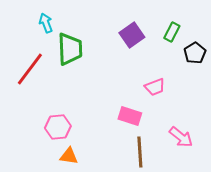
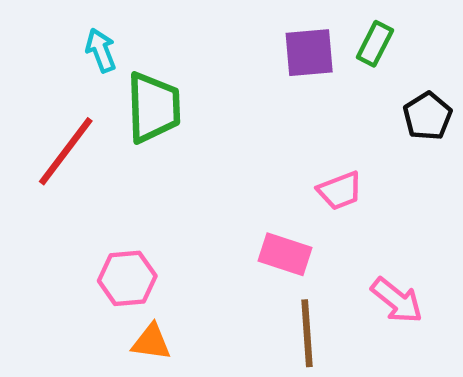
green rectangle: (172, 32) -> (375, 44), moved
purple square: (132, 35) -> (309, 53), moved, turned 30

